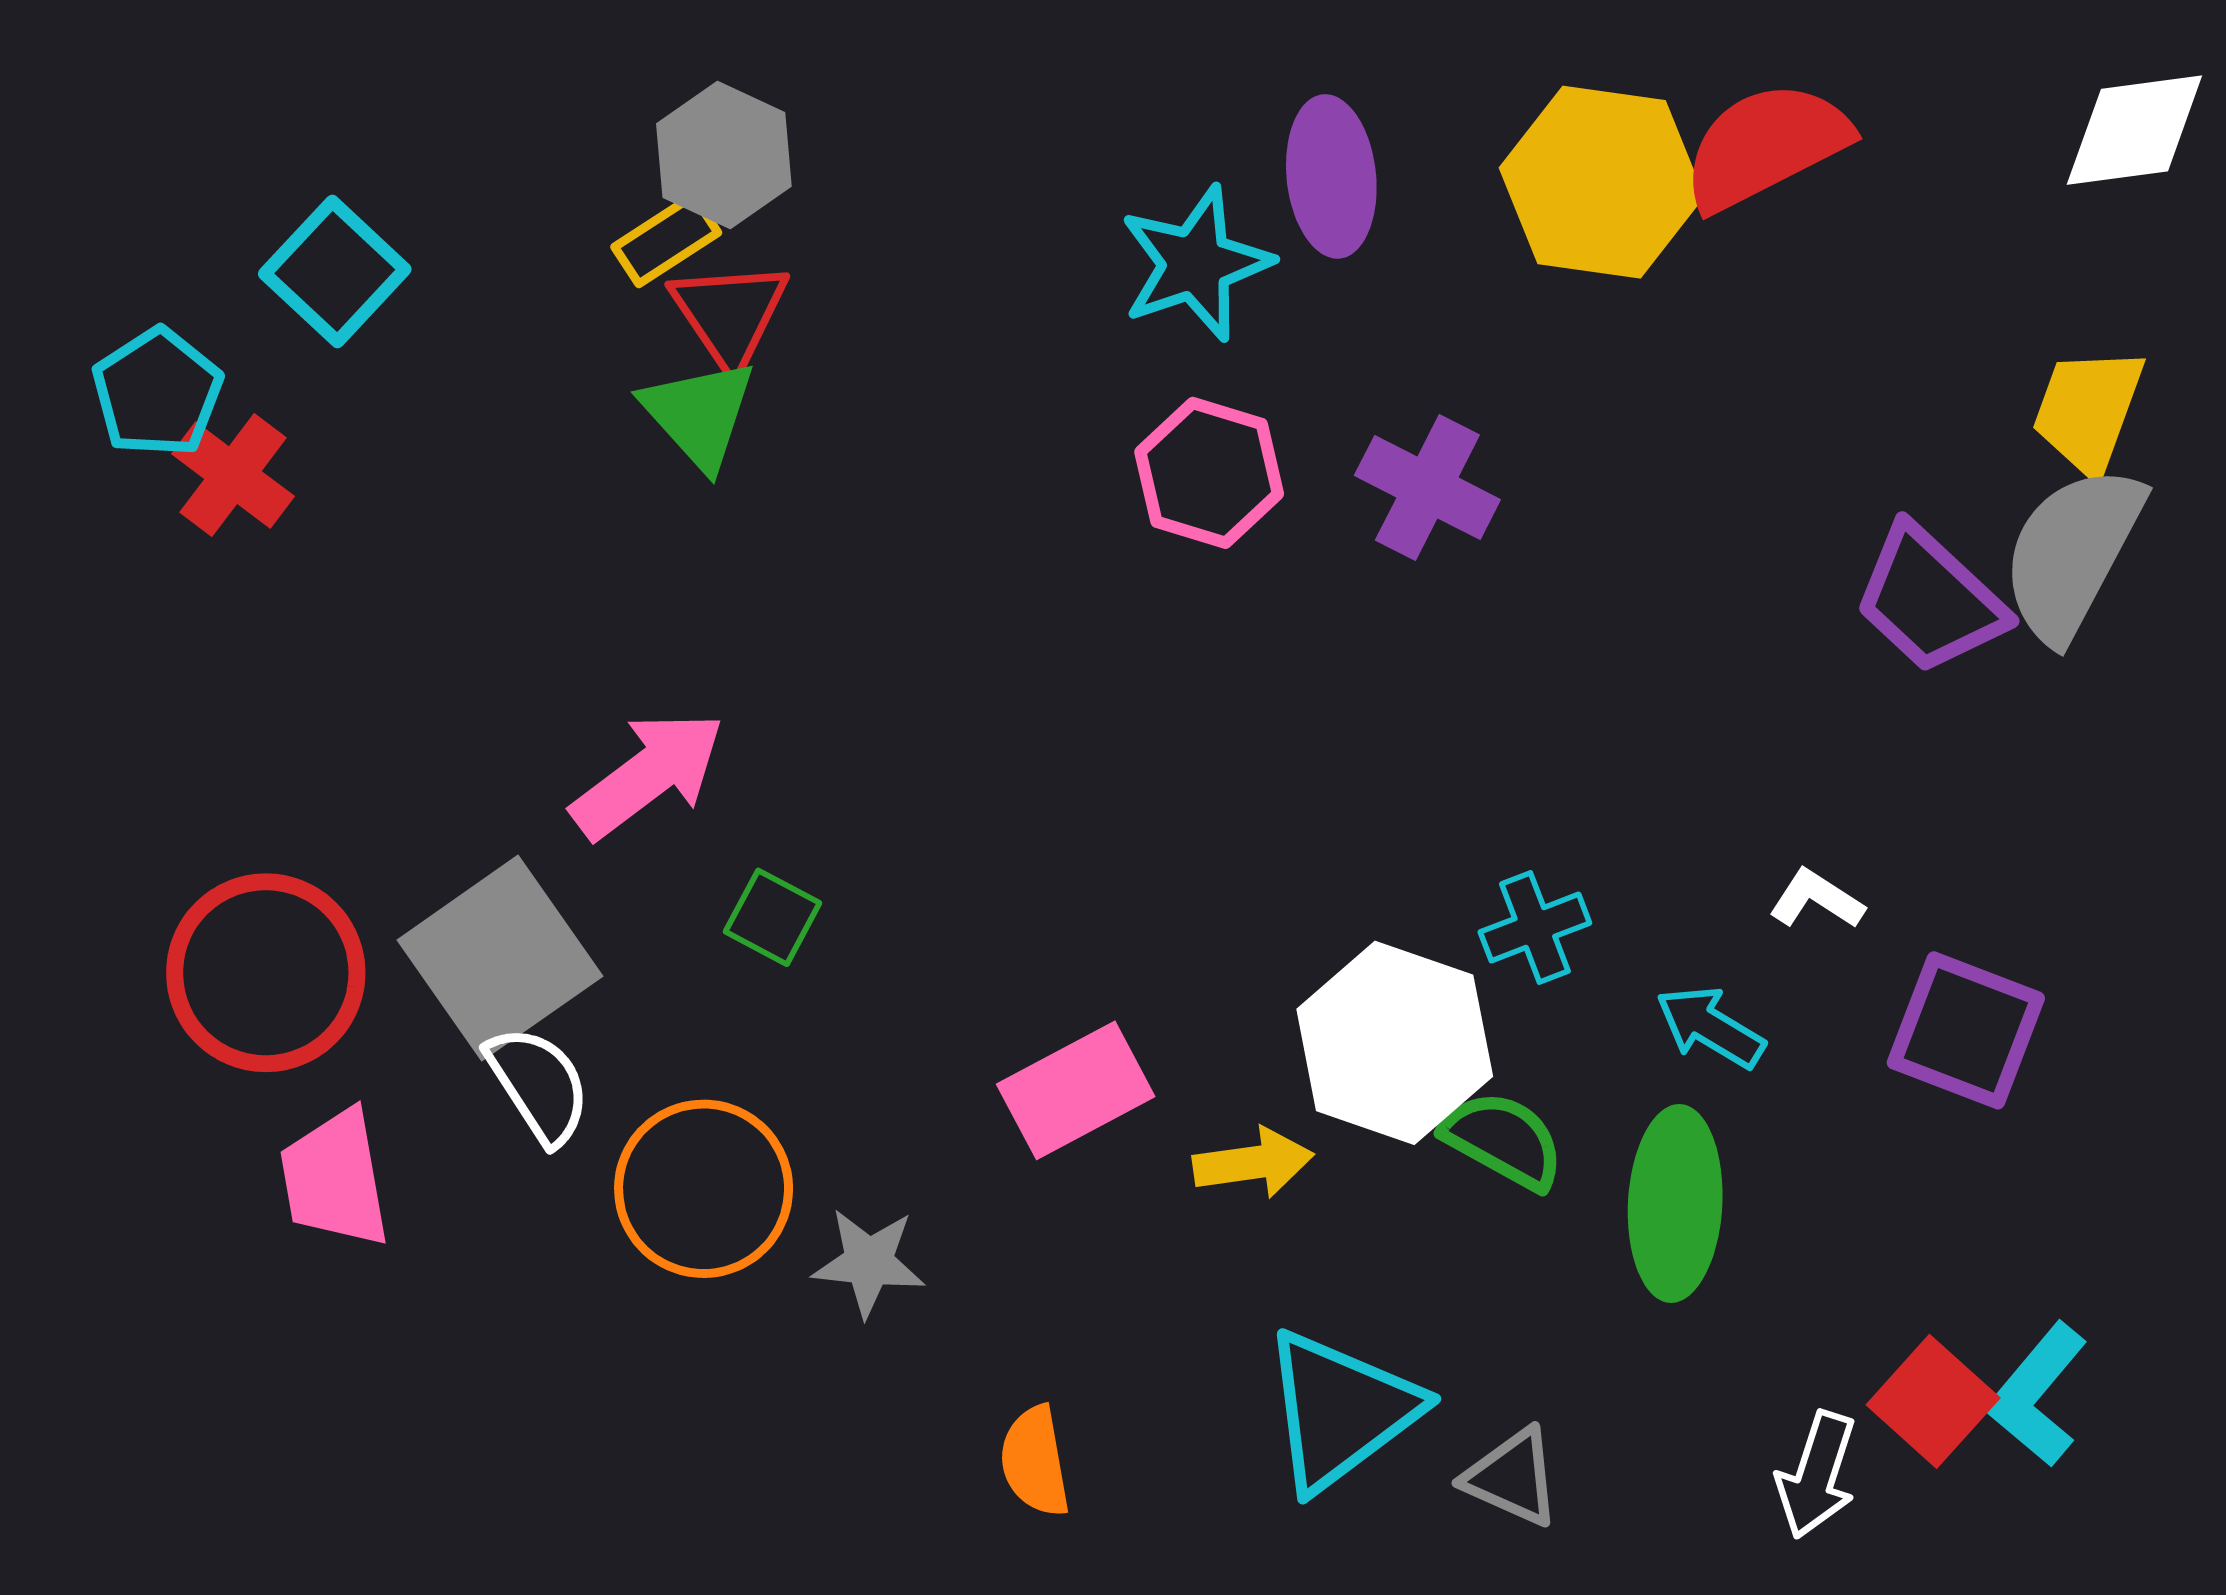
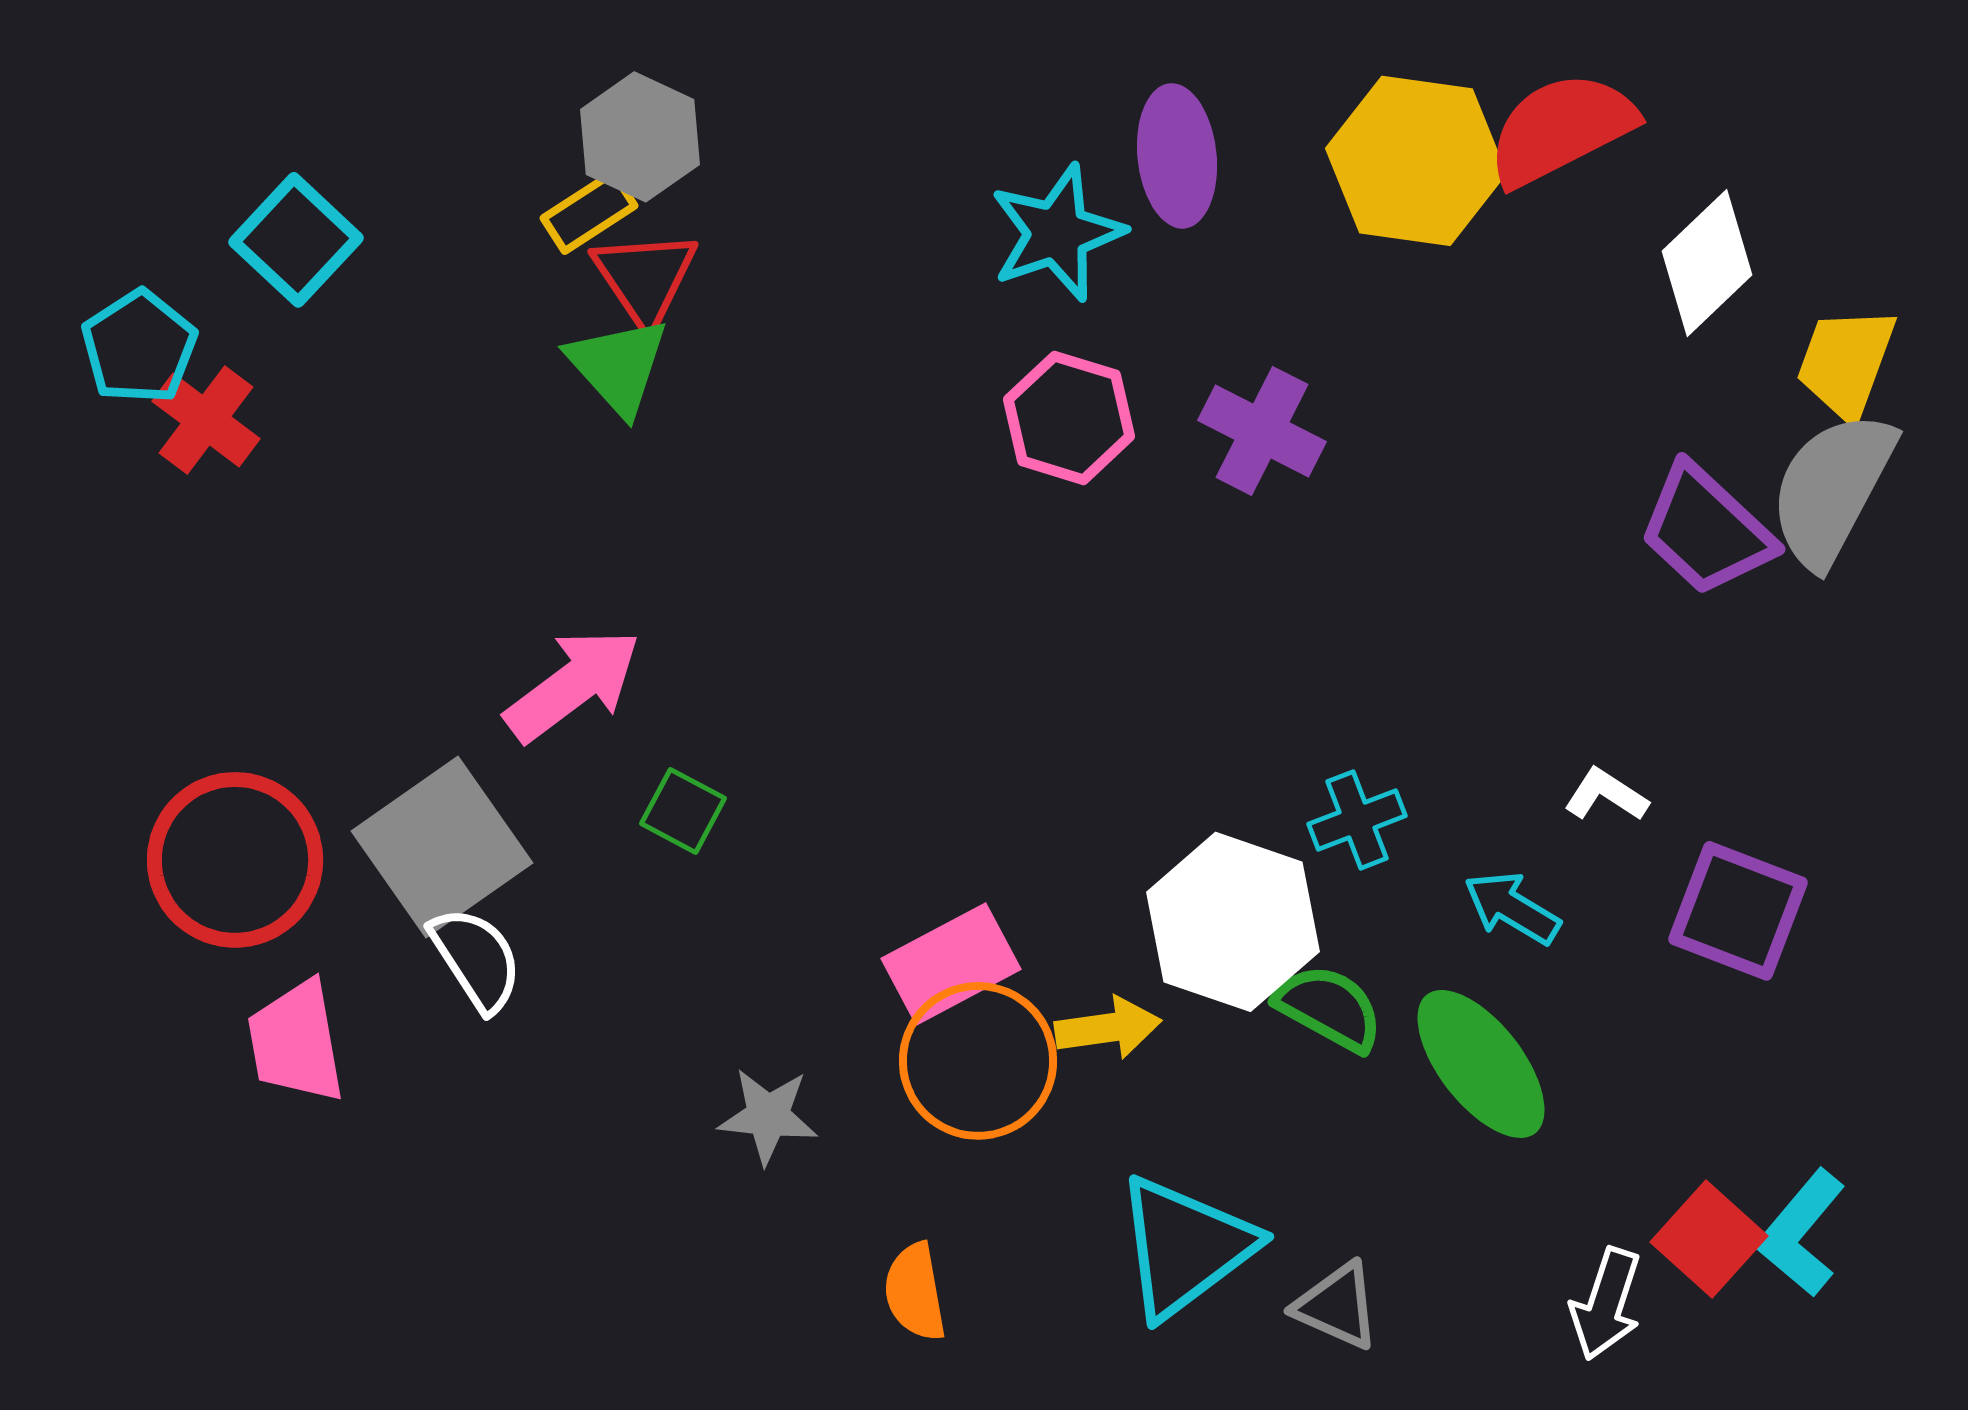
white diamond: (2134, 130) -> (1707, 263), moved, turned -36
orange circle: (704, 1189) -> (978, 1061), moved
green ellipse: (1675, 1203) -> (1481, 1064), turned -41

